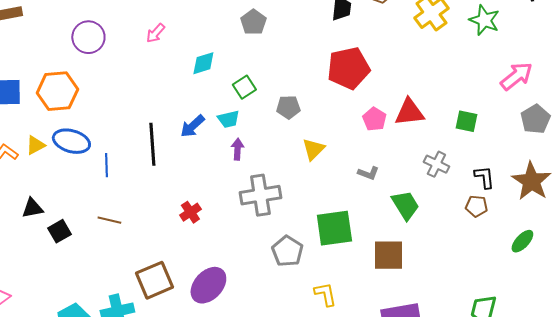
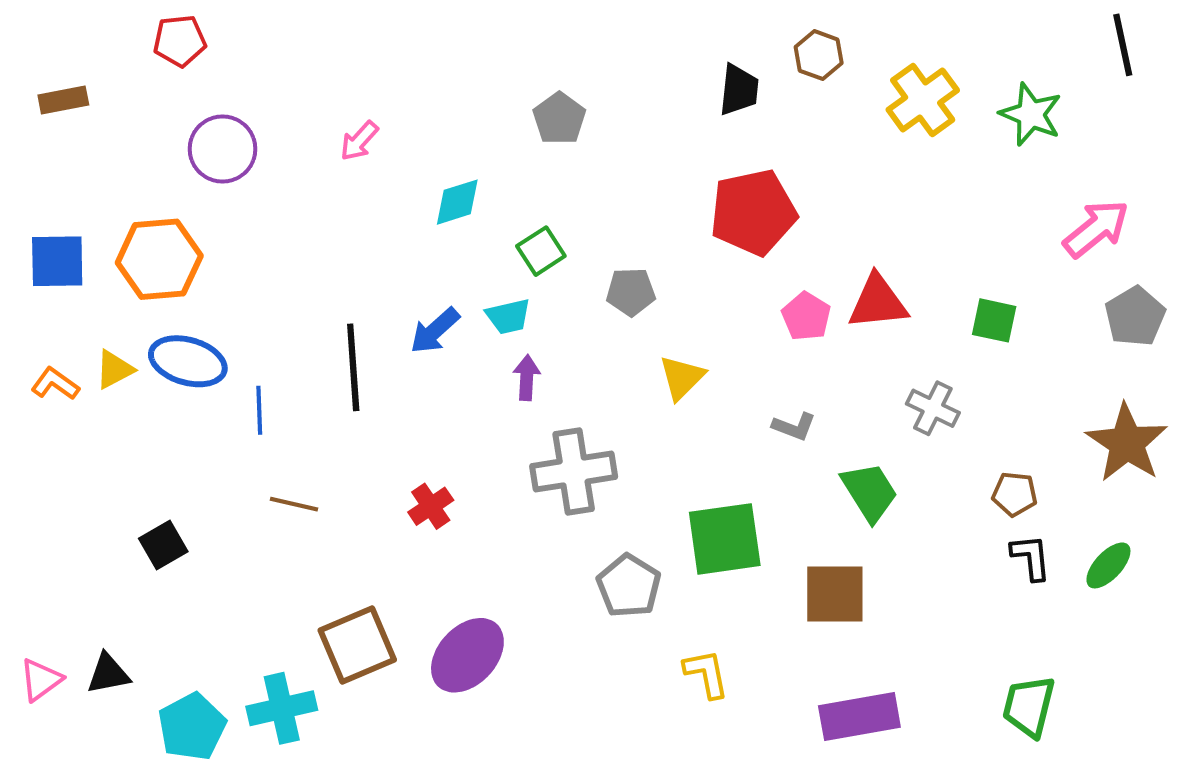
black L-shape: (484, 177) -> (1031, 557), moved
black triangle: (32, 208) -> (108, 674), moved
brown line: (109, 220) -> (294, 504), moved

